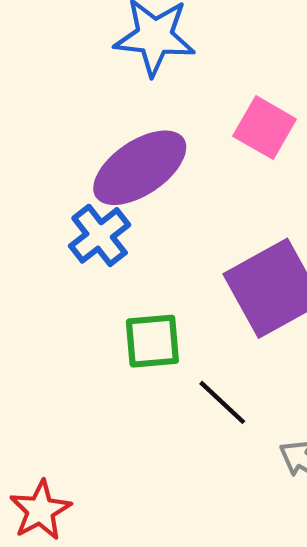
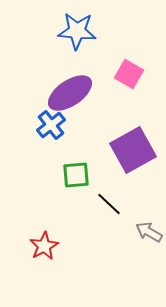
red star: (40, 510) -> (44, 246), moved

